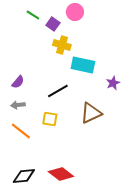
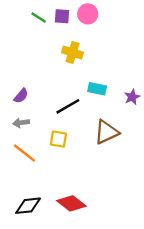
purple square: (53, 24) -> (62, 16), moved, turned -32
cyan rectangle: (83, 65) -> (97, 89), moved, size x0.7

